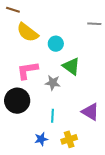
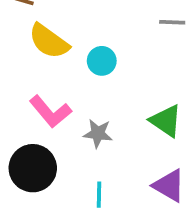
green triangle: (71, 66) -> (166, 121), moved
pink L-shape: (27, 70) -> (50, 112), turned -120

